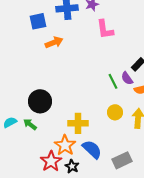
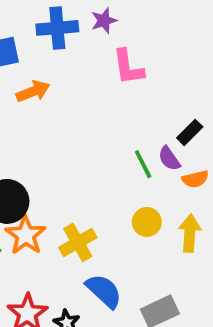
yellow cross: (78, 123) -> (78, 242), turned -30
orange star: (65, 145) -> (26, 235), moved

